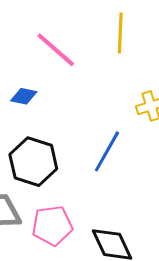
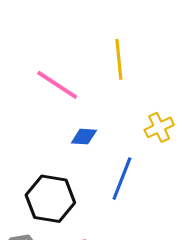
blue diamond: (24, 96) -> (84, 137), moved

